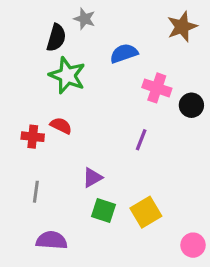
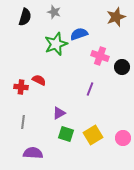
black semicircle: (56, 38) -> (25, 17), moved
green star: (67, 75) -> (56, 44), moved, turned 30
pink circle: (193, 245) -> (123, 138), moved

